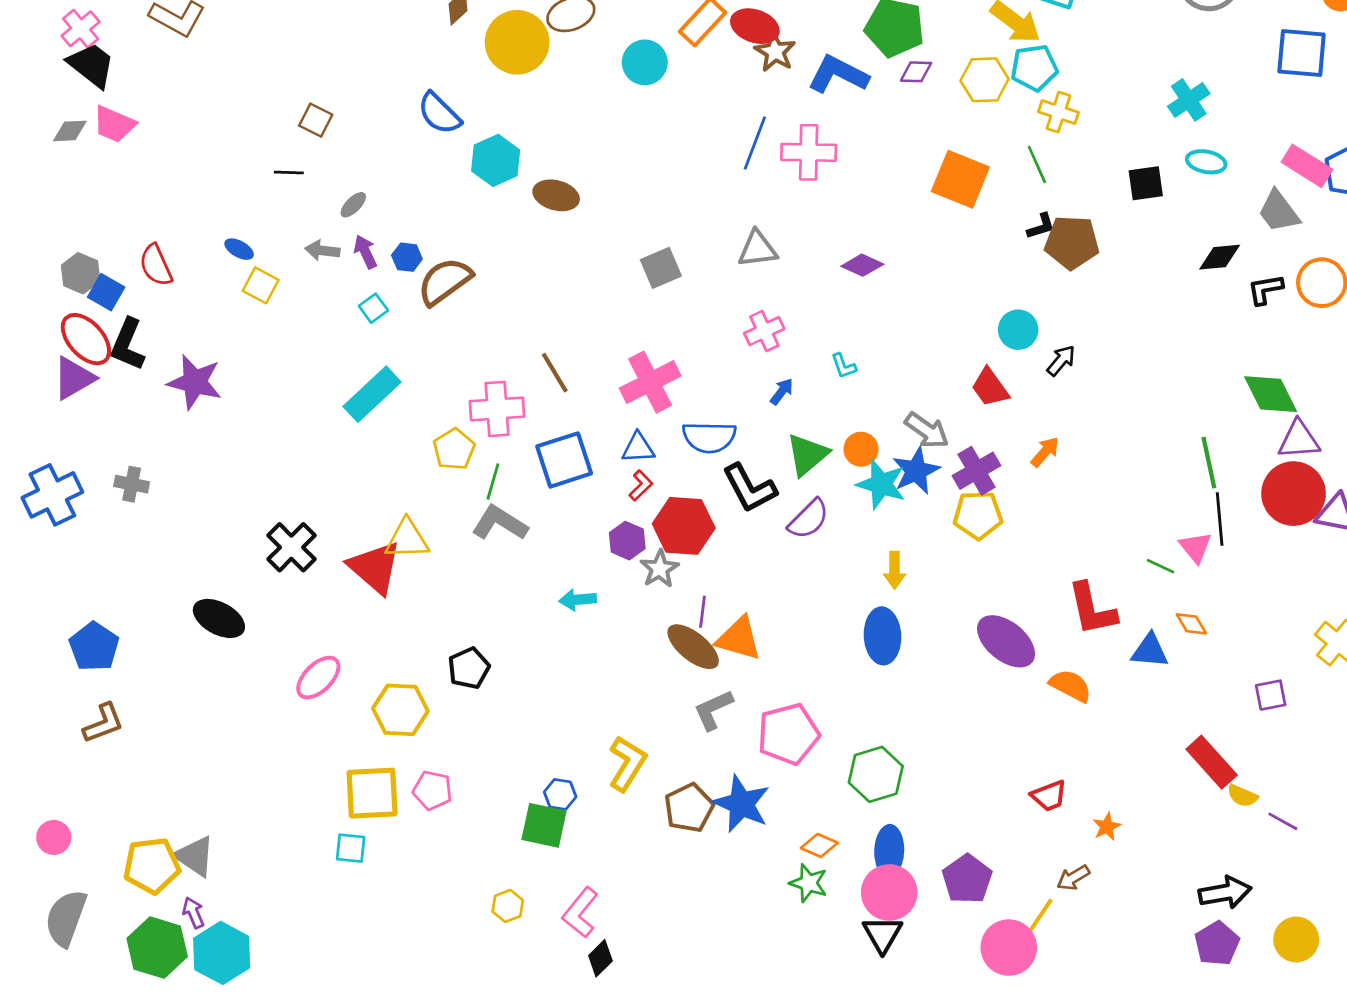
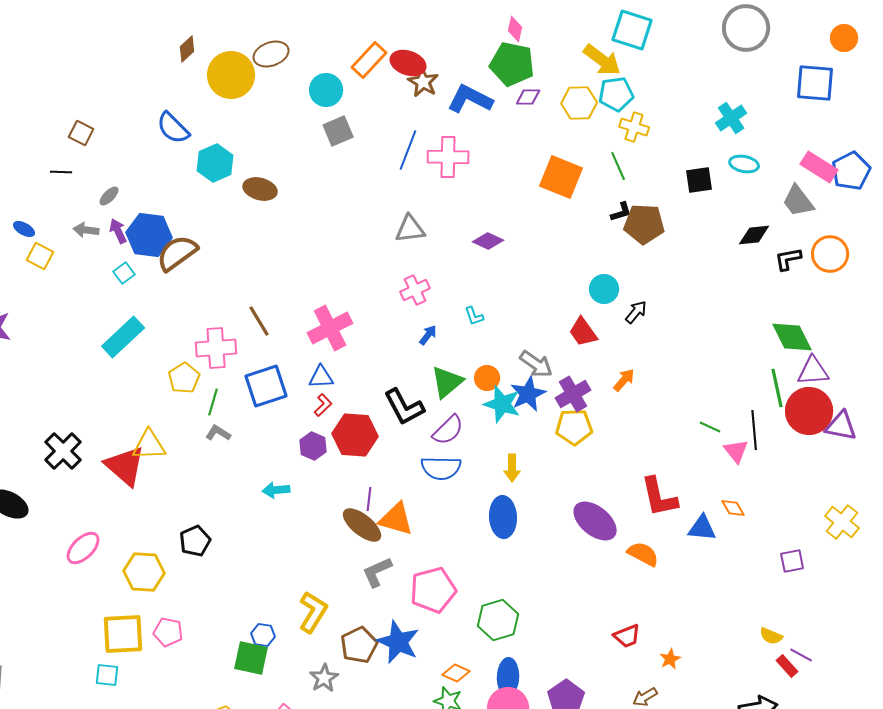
blue hexagon: (407, 257) -> (149, 235), size x2.0
gray square: (661, 268) -> (338, 131), moved
blue semicircle: (709, 437) -> (441, 468), moved
green line: (1209, 463) -> (777, 388), moved
gray L-shape: (500, 523) -> (218, 433), size x0.6
green line: (1161, 566) -> (710, 427), moved
gray star: (660, 569) -> (324, 678), moved
red rectangle: (1212, 762) -> (787, 666), moved, size x0.6

